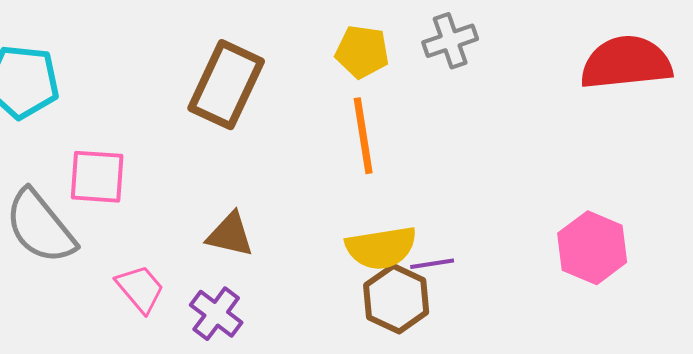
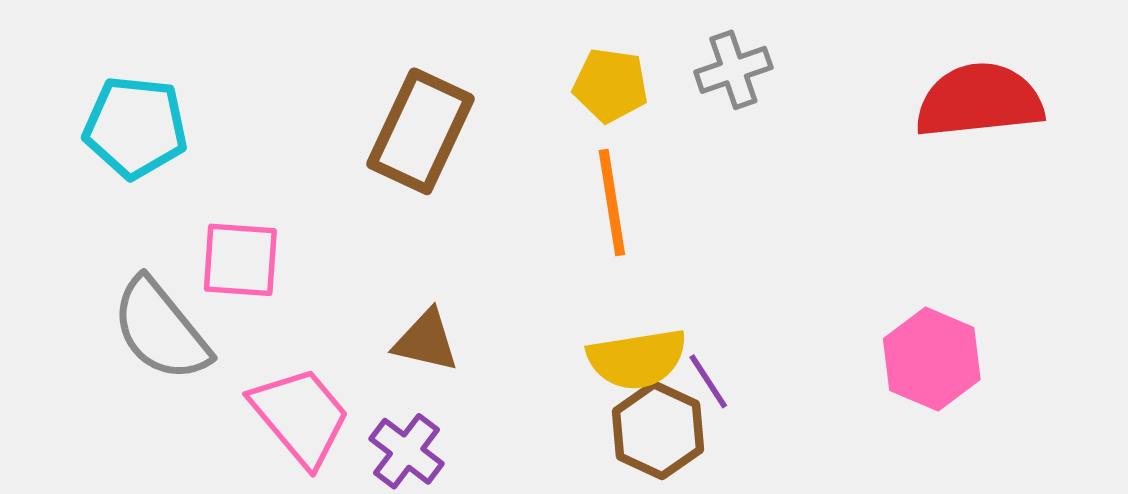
purple line: (432, 264) -> (708, 381), turned 66
pink trapezoid: (140, 289) -> (300, 416), size x1.5

